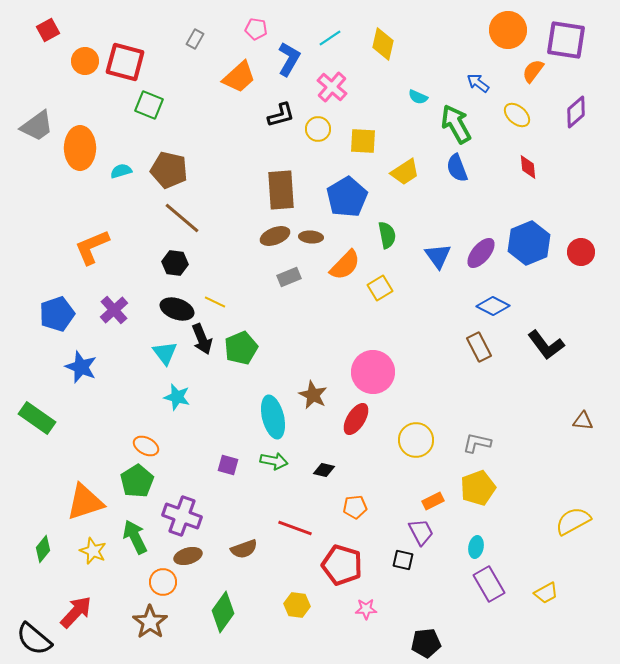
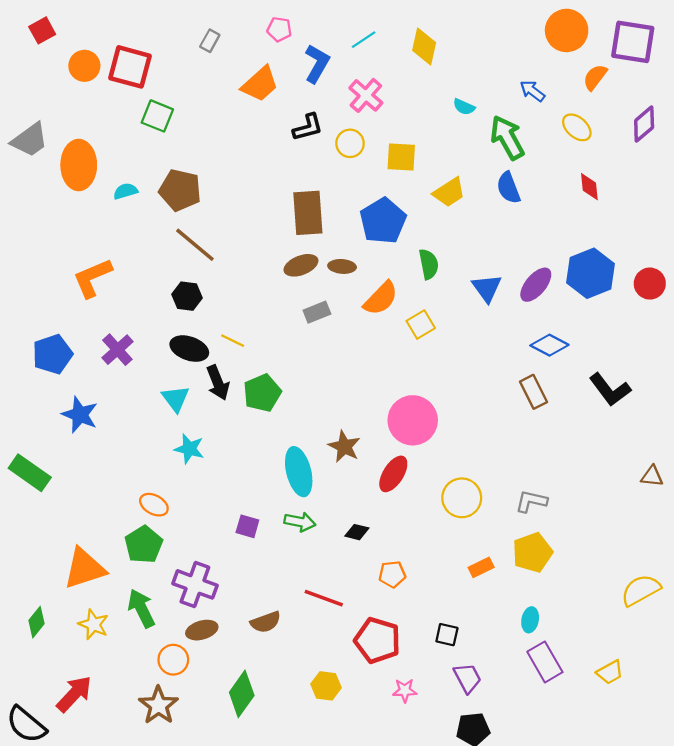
purple trapezoid: (421, 532) -> (467, 678), moved

